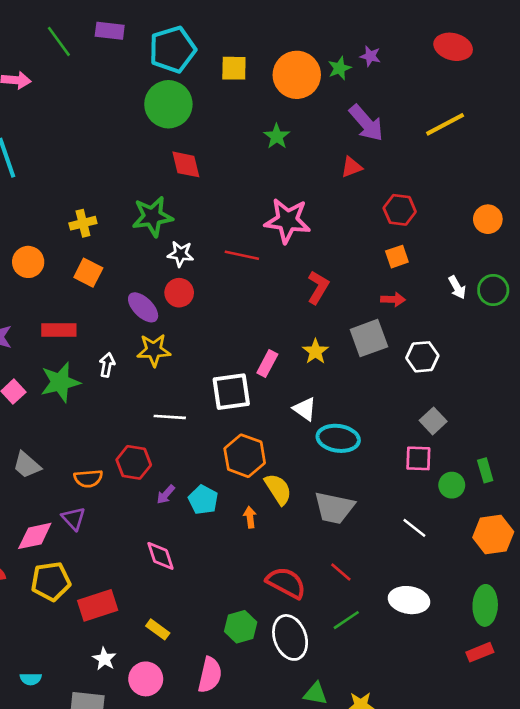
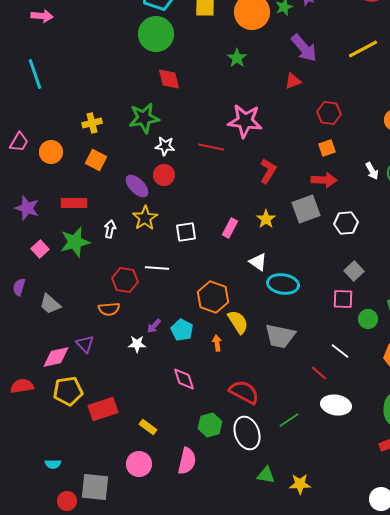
red arrow: (393, 299) -> (324, 180), size x1.4
yellow star: (154, 350) -> (145, 218), turned -30
white square: (231, 392) -> (186, 232), moved, size x0.7
red hexagon: (134, 462) -> (125, 280), moved
orange semicircle: (88, 478) -> (109, 309), moved
pink diamond: (160, 556) -> (184, 379), moved
red line: (341, 572) -> (319, 373), moved
white star: (104, 659) -> (137, 344), moved, turned -30

